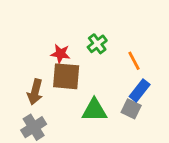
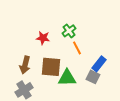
orange line: (134, 61) -> (77, 48), moved
brown square: (66, 76) -> (51, 67), moved

